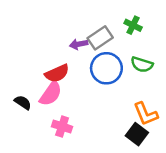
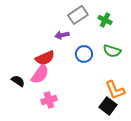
gray rectangle: (100, 38) -> (78, 15), moved
blue circle: (106, 68) -> (84, 54), size x0.7
pink cross: (62, 127) -> (49, 100), turned -35

